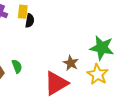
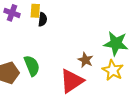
green semicircle: (17, 66) -> (32, 66), size x1.5

